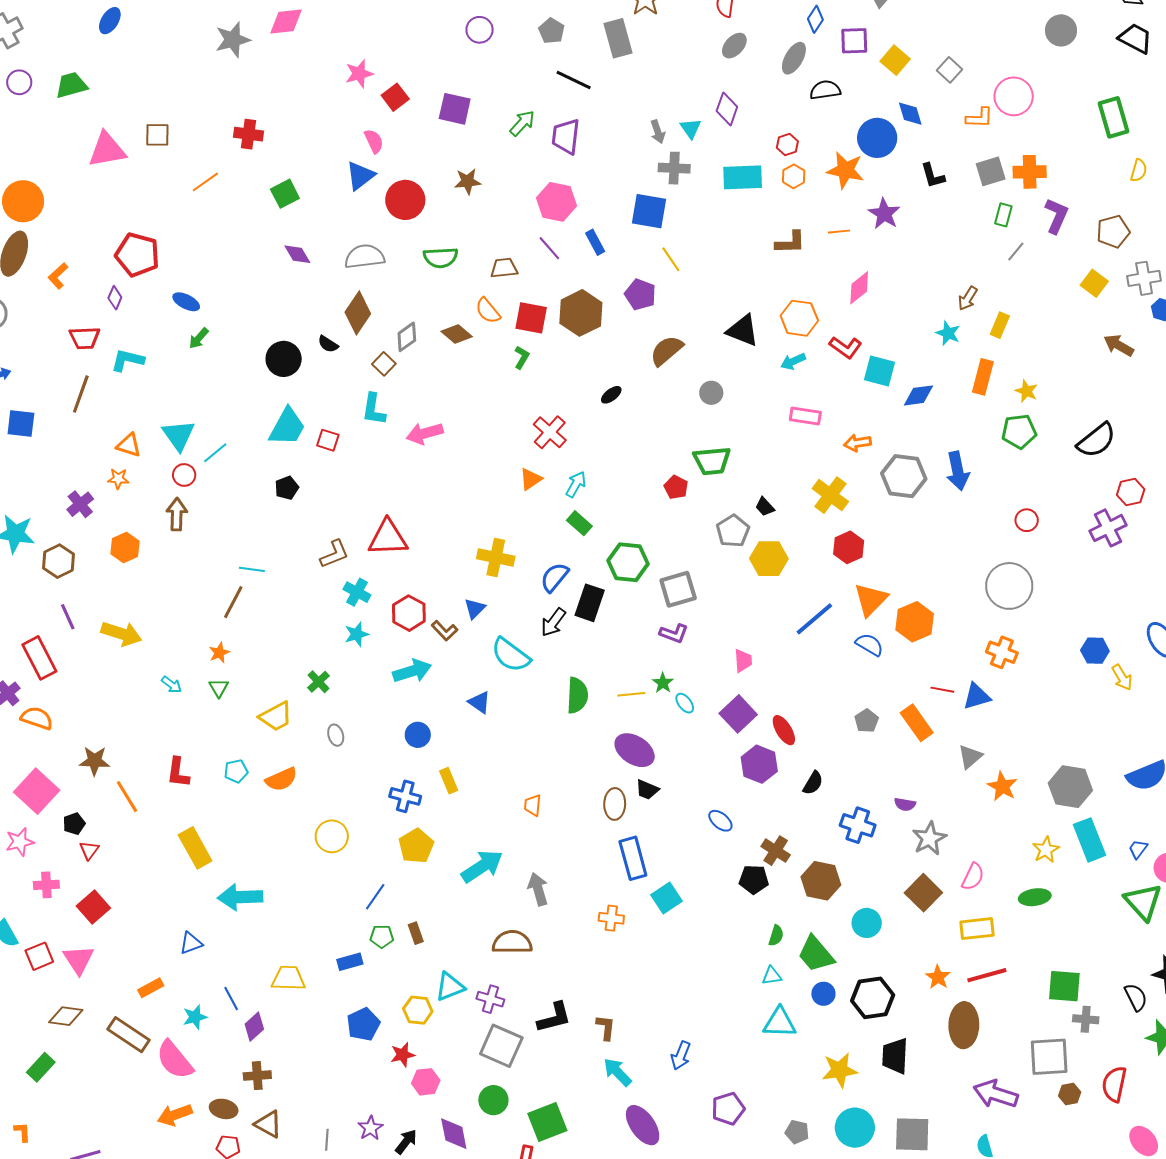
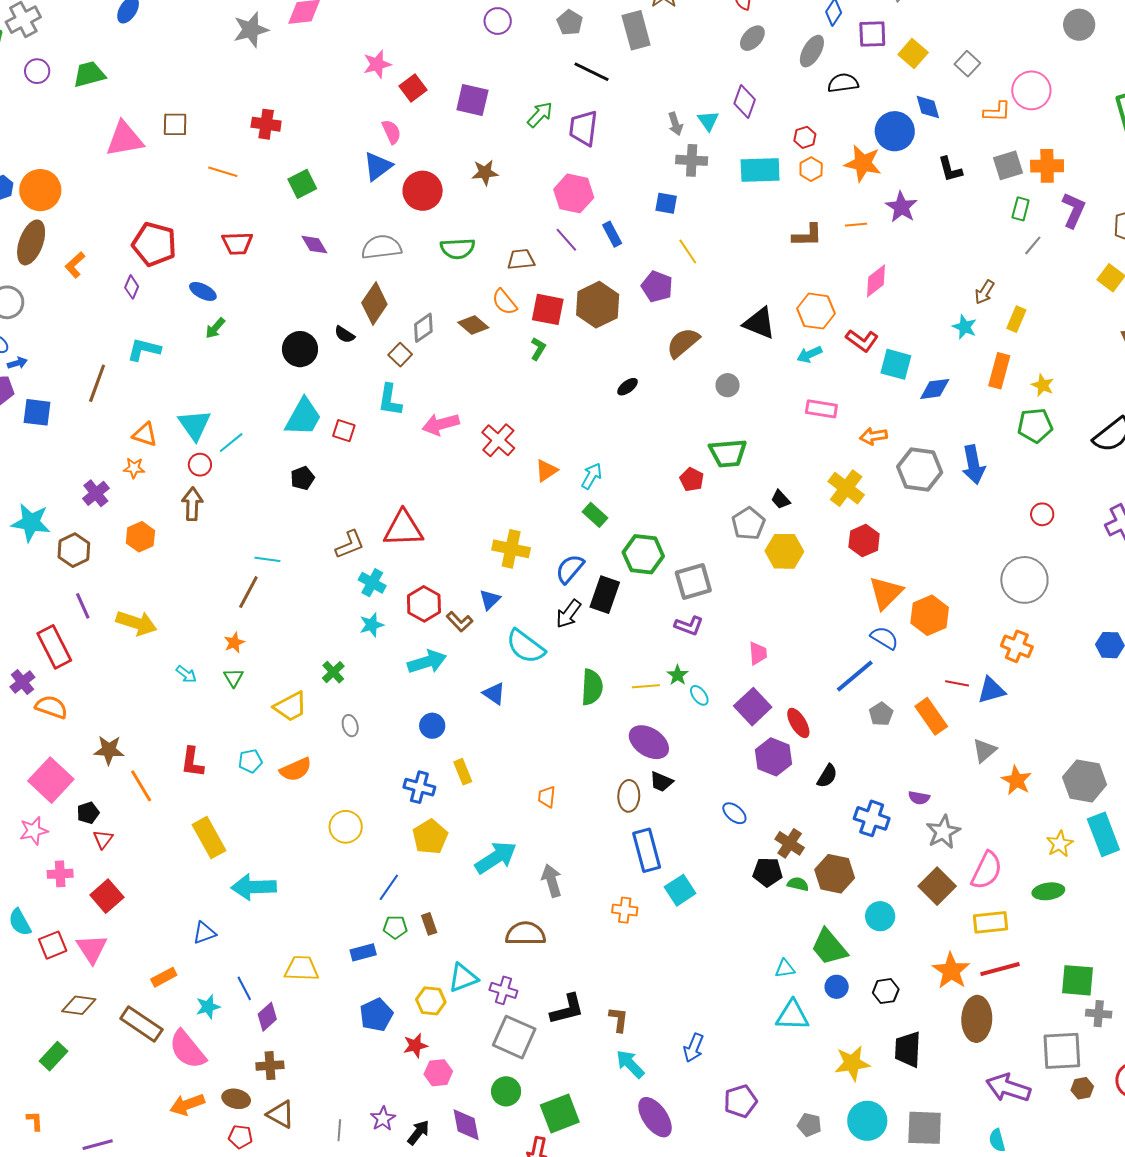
orange line: (205, 182) -> (223, 172), turned 52
blue square: (649, 211) -> (666, 203), size x0.6
red trapezoid: (85, 338) -> (237, 243), moved
red cross: (550, 432) -> (498, 440), moved
blue line: (814, 619) -> (855, 676), moved
pink semicircle: (973, 877) -> (987, 870), size x1.4
green semicircle: (776, 936) -> (798, 884), moved, turned -95
orange star: (938, 977) -> (951, 971), size x1.5
black hexagon: (873, 998) -> (886, 991), size x0.6

